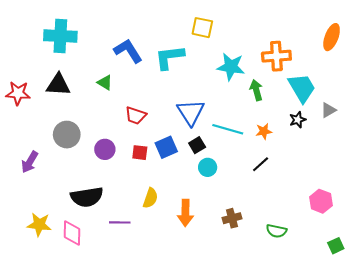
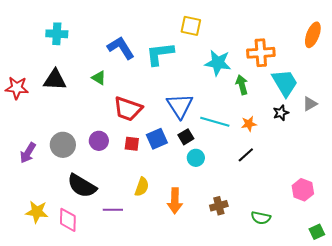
cyan cross: (60, 36) -> (57, 34), size x0.7
red trapezoid: (136, 115) -> (128, 109), size x1.4
gray circle: (67, 135) -> (63, 145), moved
black semicircle: (87, 197) -> (82, 186), turned 40

